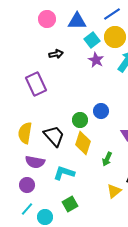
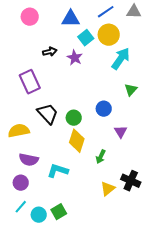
pink circle: (47, 19) -> (30, 17), moved
purple star: (96, 60) -> (75, 58), moved
blue circle: (101, 111) -> (104, 109), moved
yellow semicircle: (25, 133) -> (19, 131), turned 70
black trapezoid: (54, 136) -> (48, 114), moved
green square: (70, 204) -> (59, 212), moved

